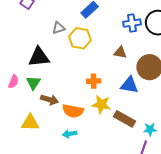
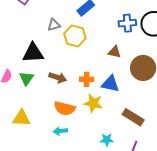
blue triangle: (129, 85) -> (110, 84), moved
brown arrow: (50, 100) -> (58, 78), moved
brown rectangle: (125, 119) -> (133, 117), moved
cyan star: (150, 129) -> (107, 140), moved

